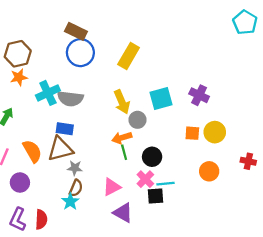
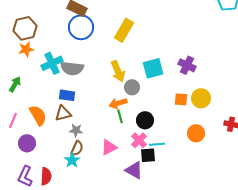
brown triangle: (60, 149) -> (63, 113), size x0.7
purple triangle: (123, 213) -> (134, 170), moved

